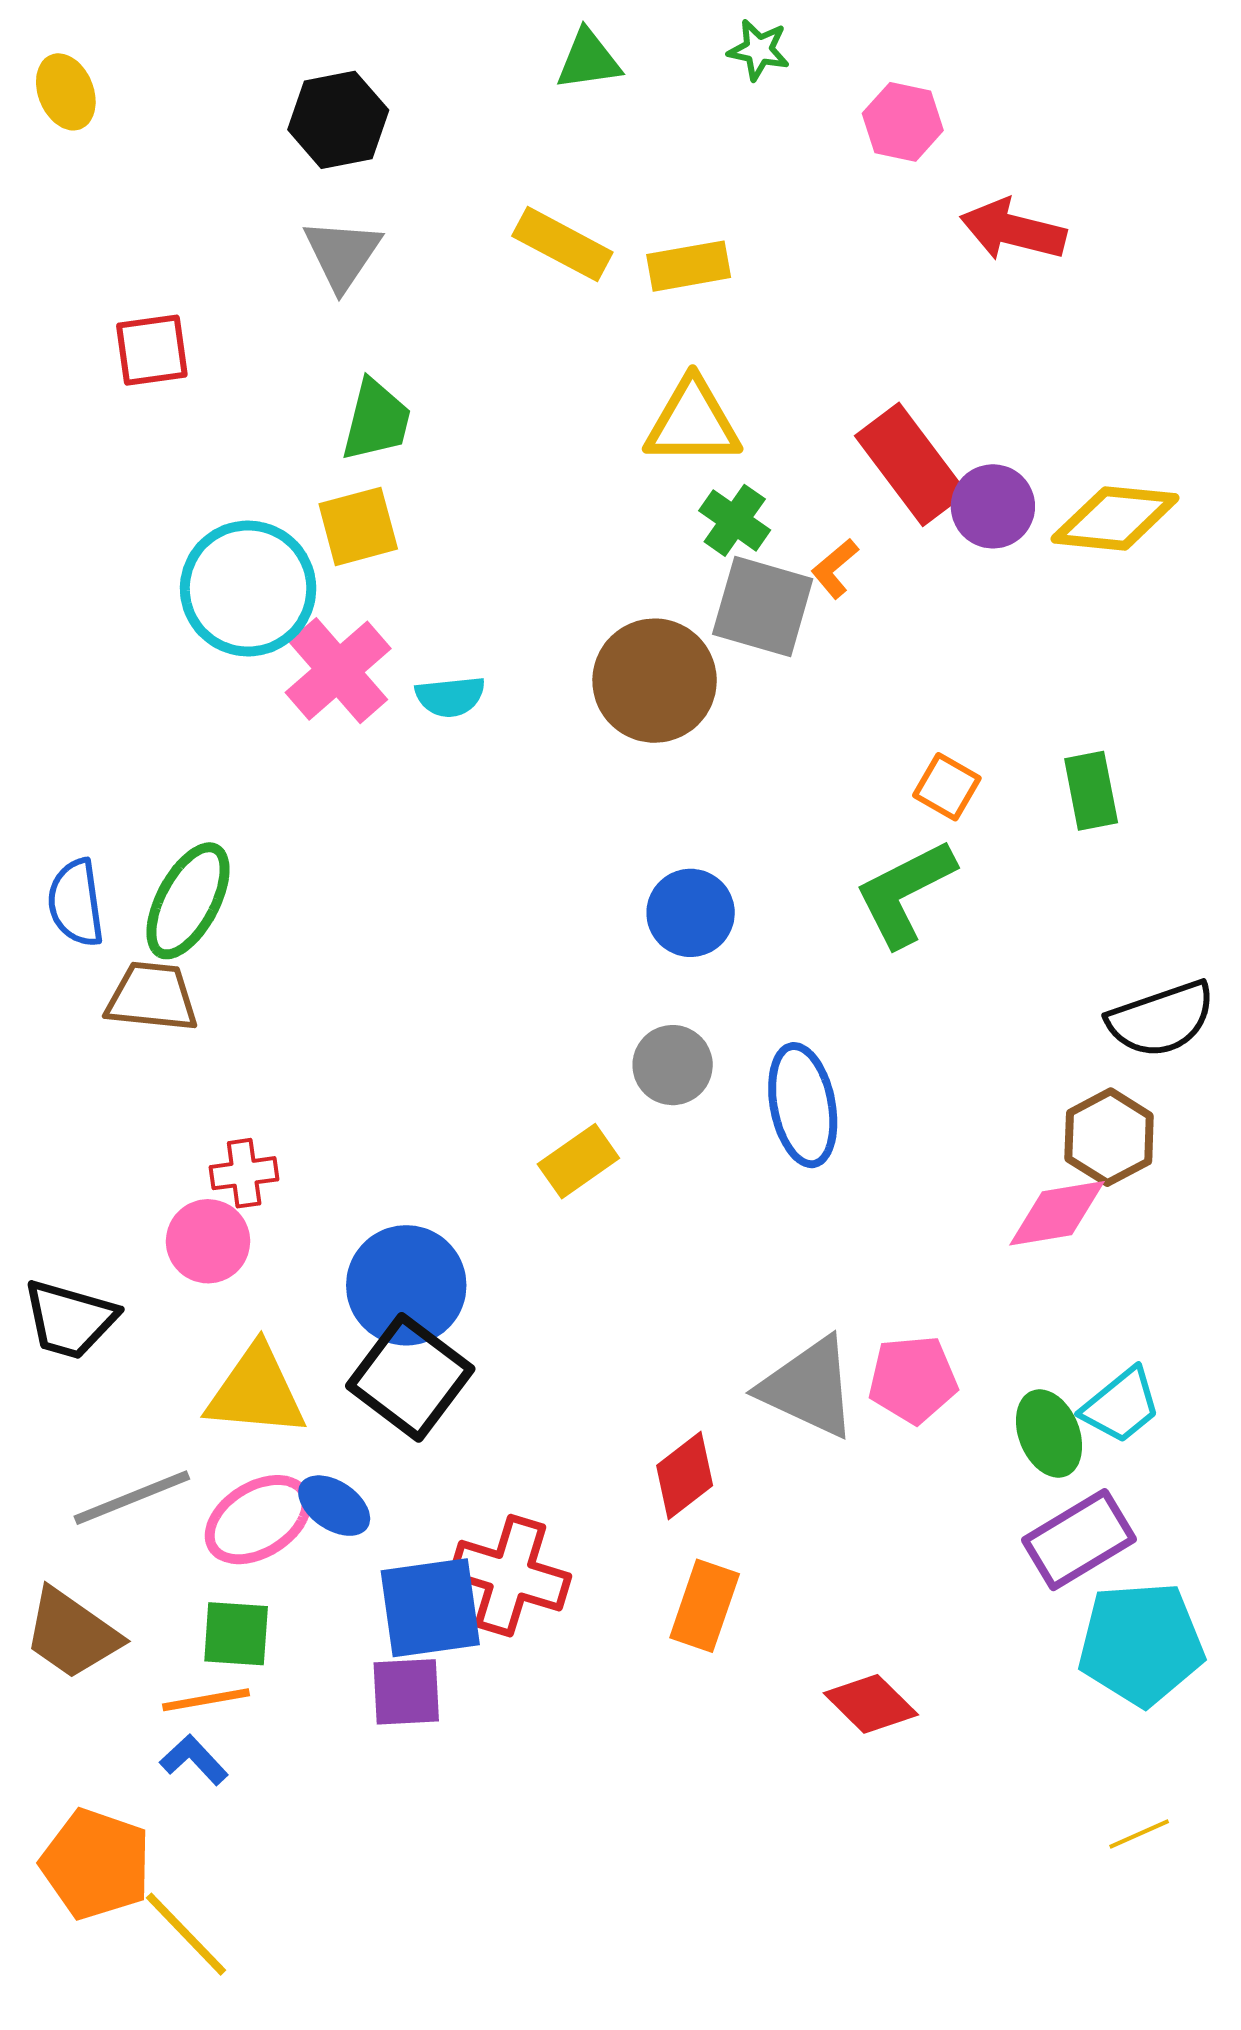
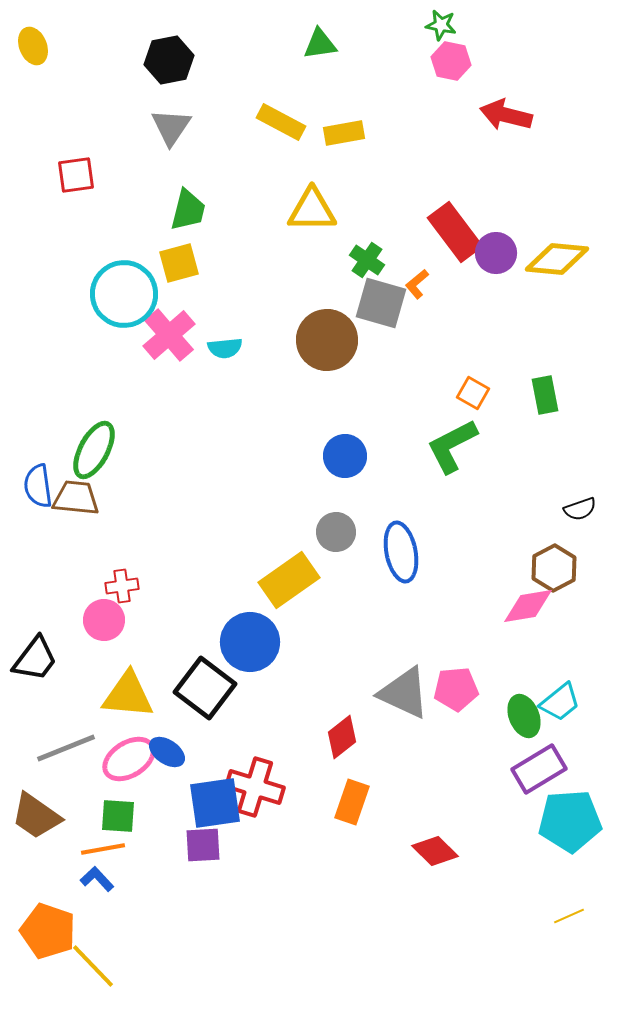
green star: (759, 50) -> (441, 25), moved
green triangle: (588, 60) -> (320, 44), moved
yellow triangle: (693, 422) -> (312, 210), moved
blue semicircle: (76, 903) -> (38, 486), moved
black semicircle: (1161, 1019) -> (580, 509), size x0.6
yellow rectangle: (578, 1161) -> (289, 580), size x1.5
blue circle: (406, 1285) -> (250, 642), moved
black trapezoid: (70, 1319) -> (35, 659), turned -69

